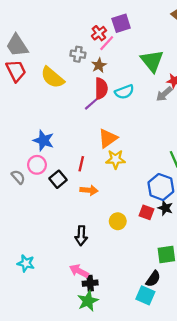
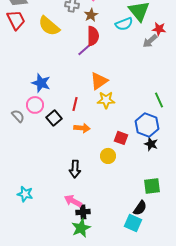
cyan semicircle: (124, 92) -> (124, 24), moved
red square: (146, 212) -> (121, 138), moved

